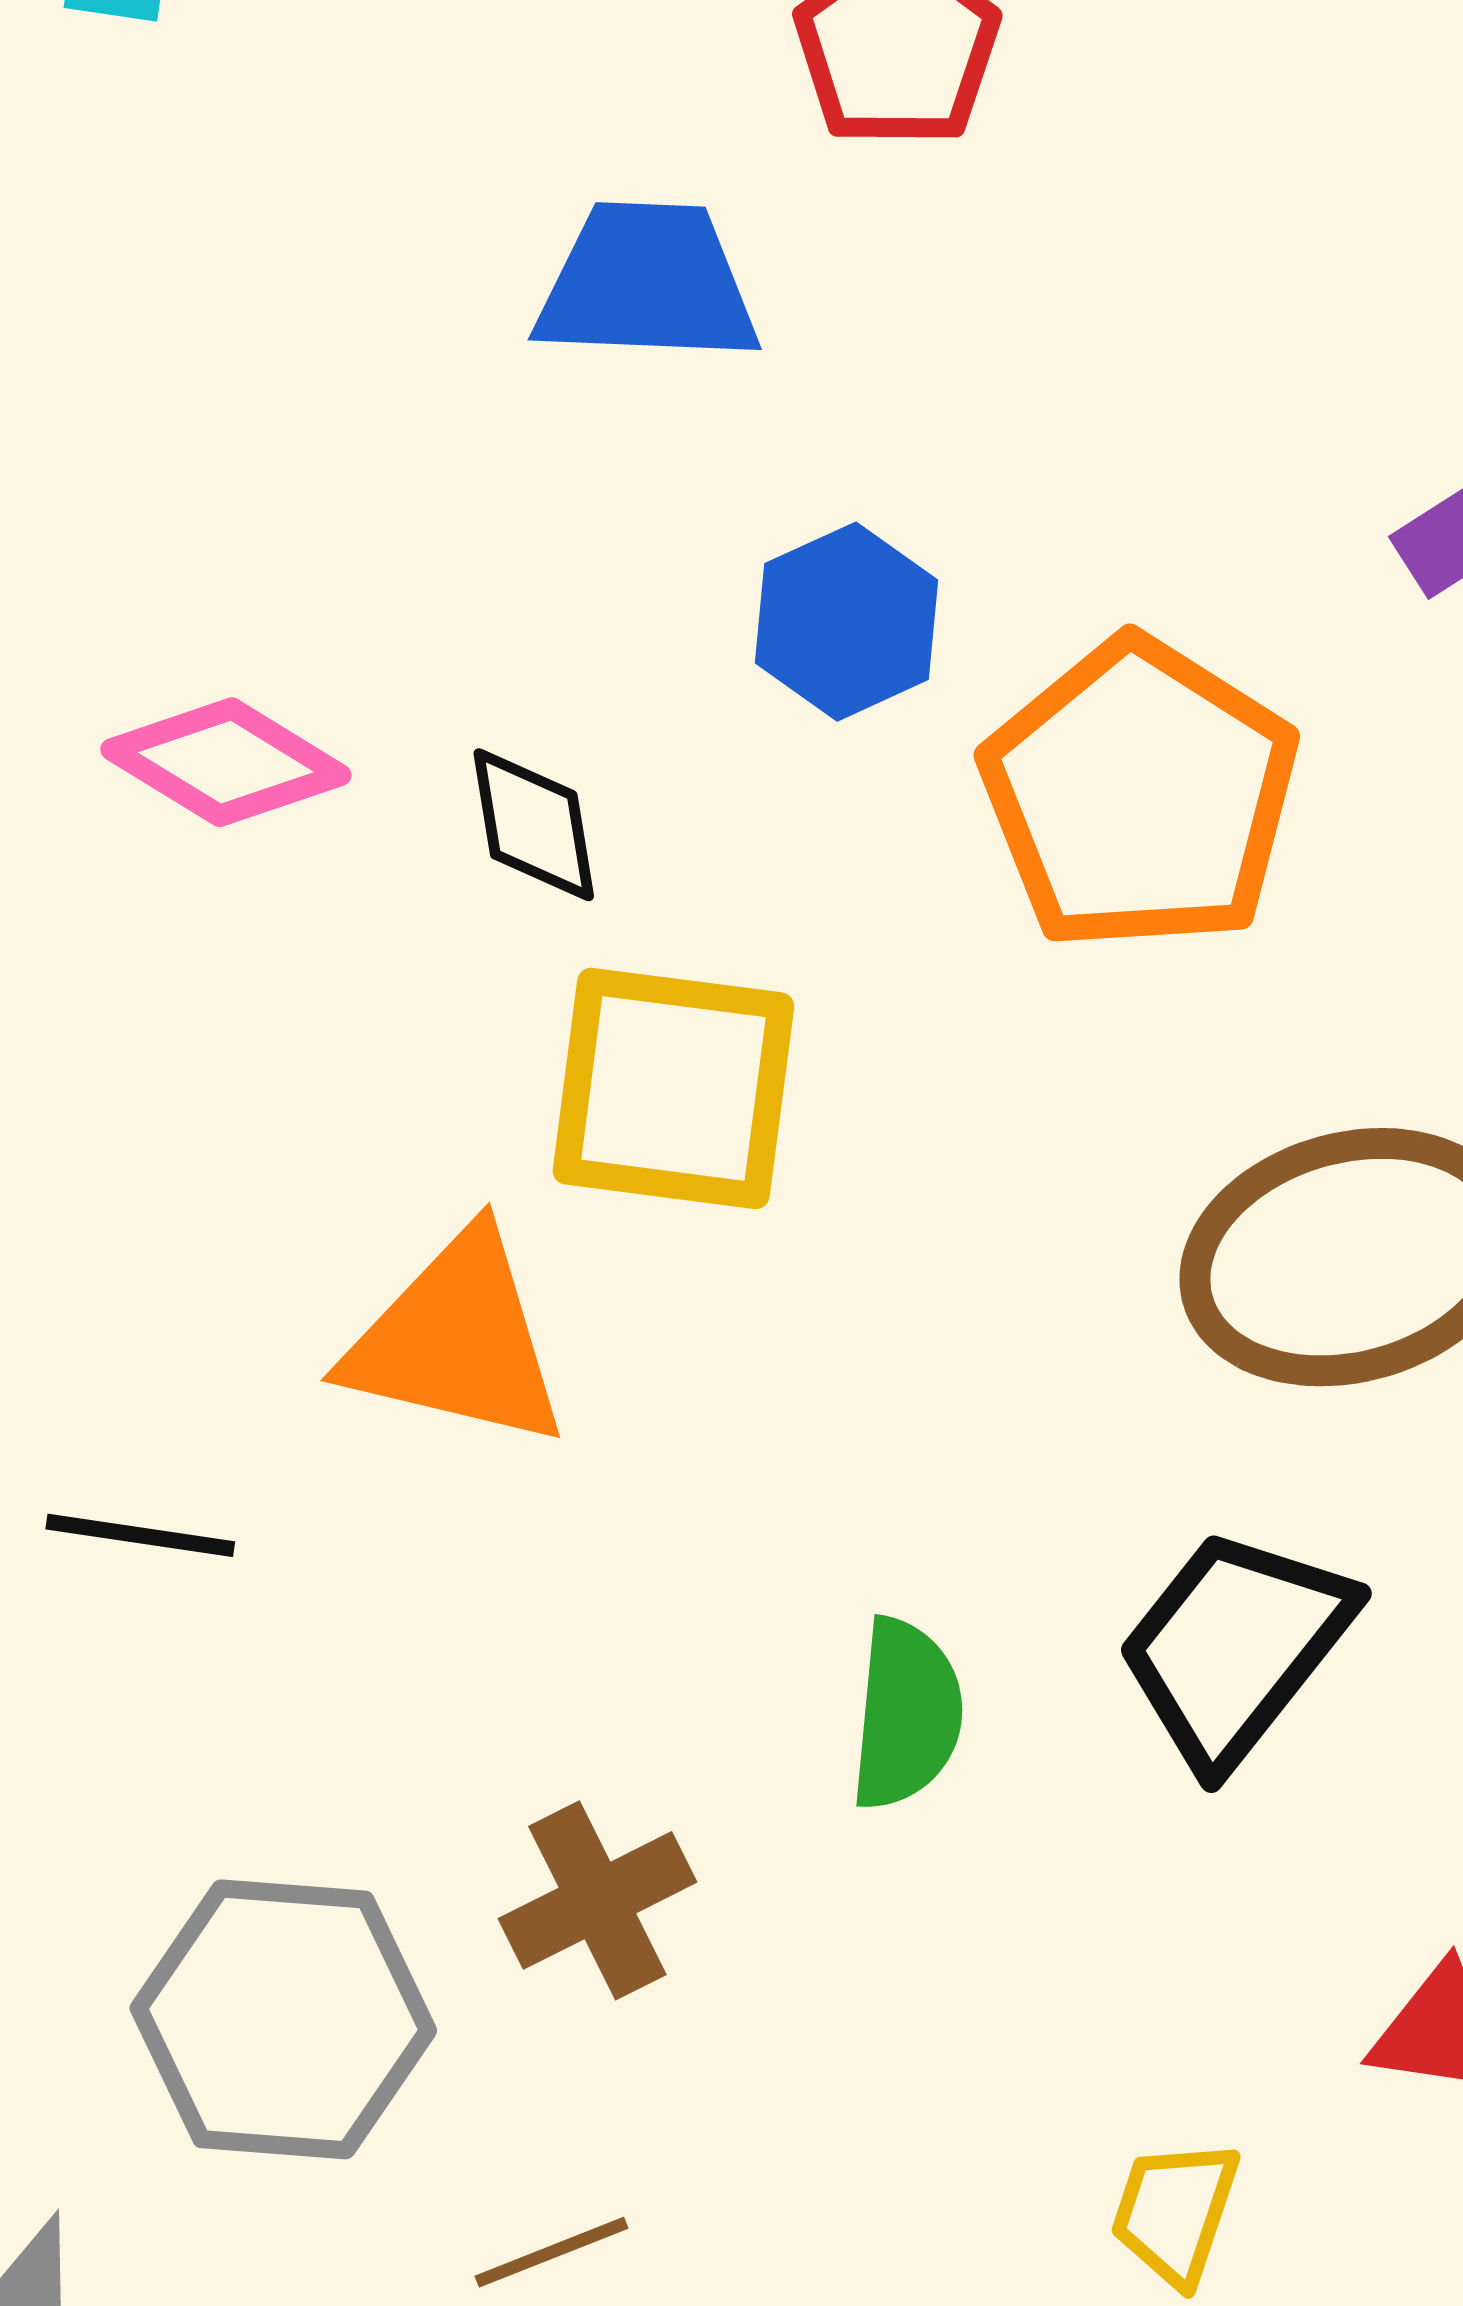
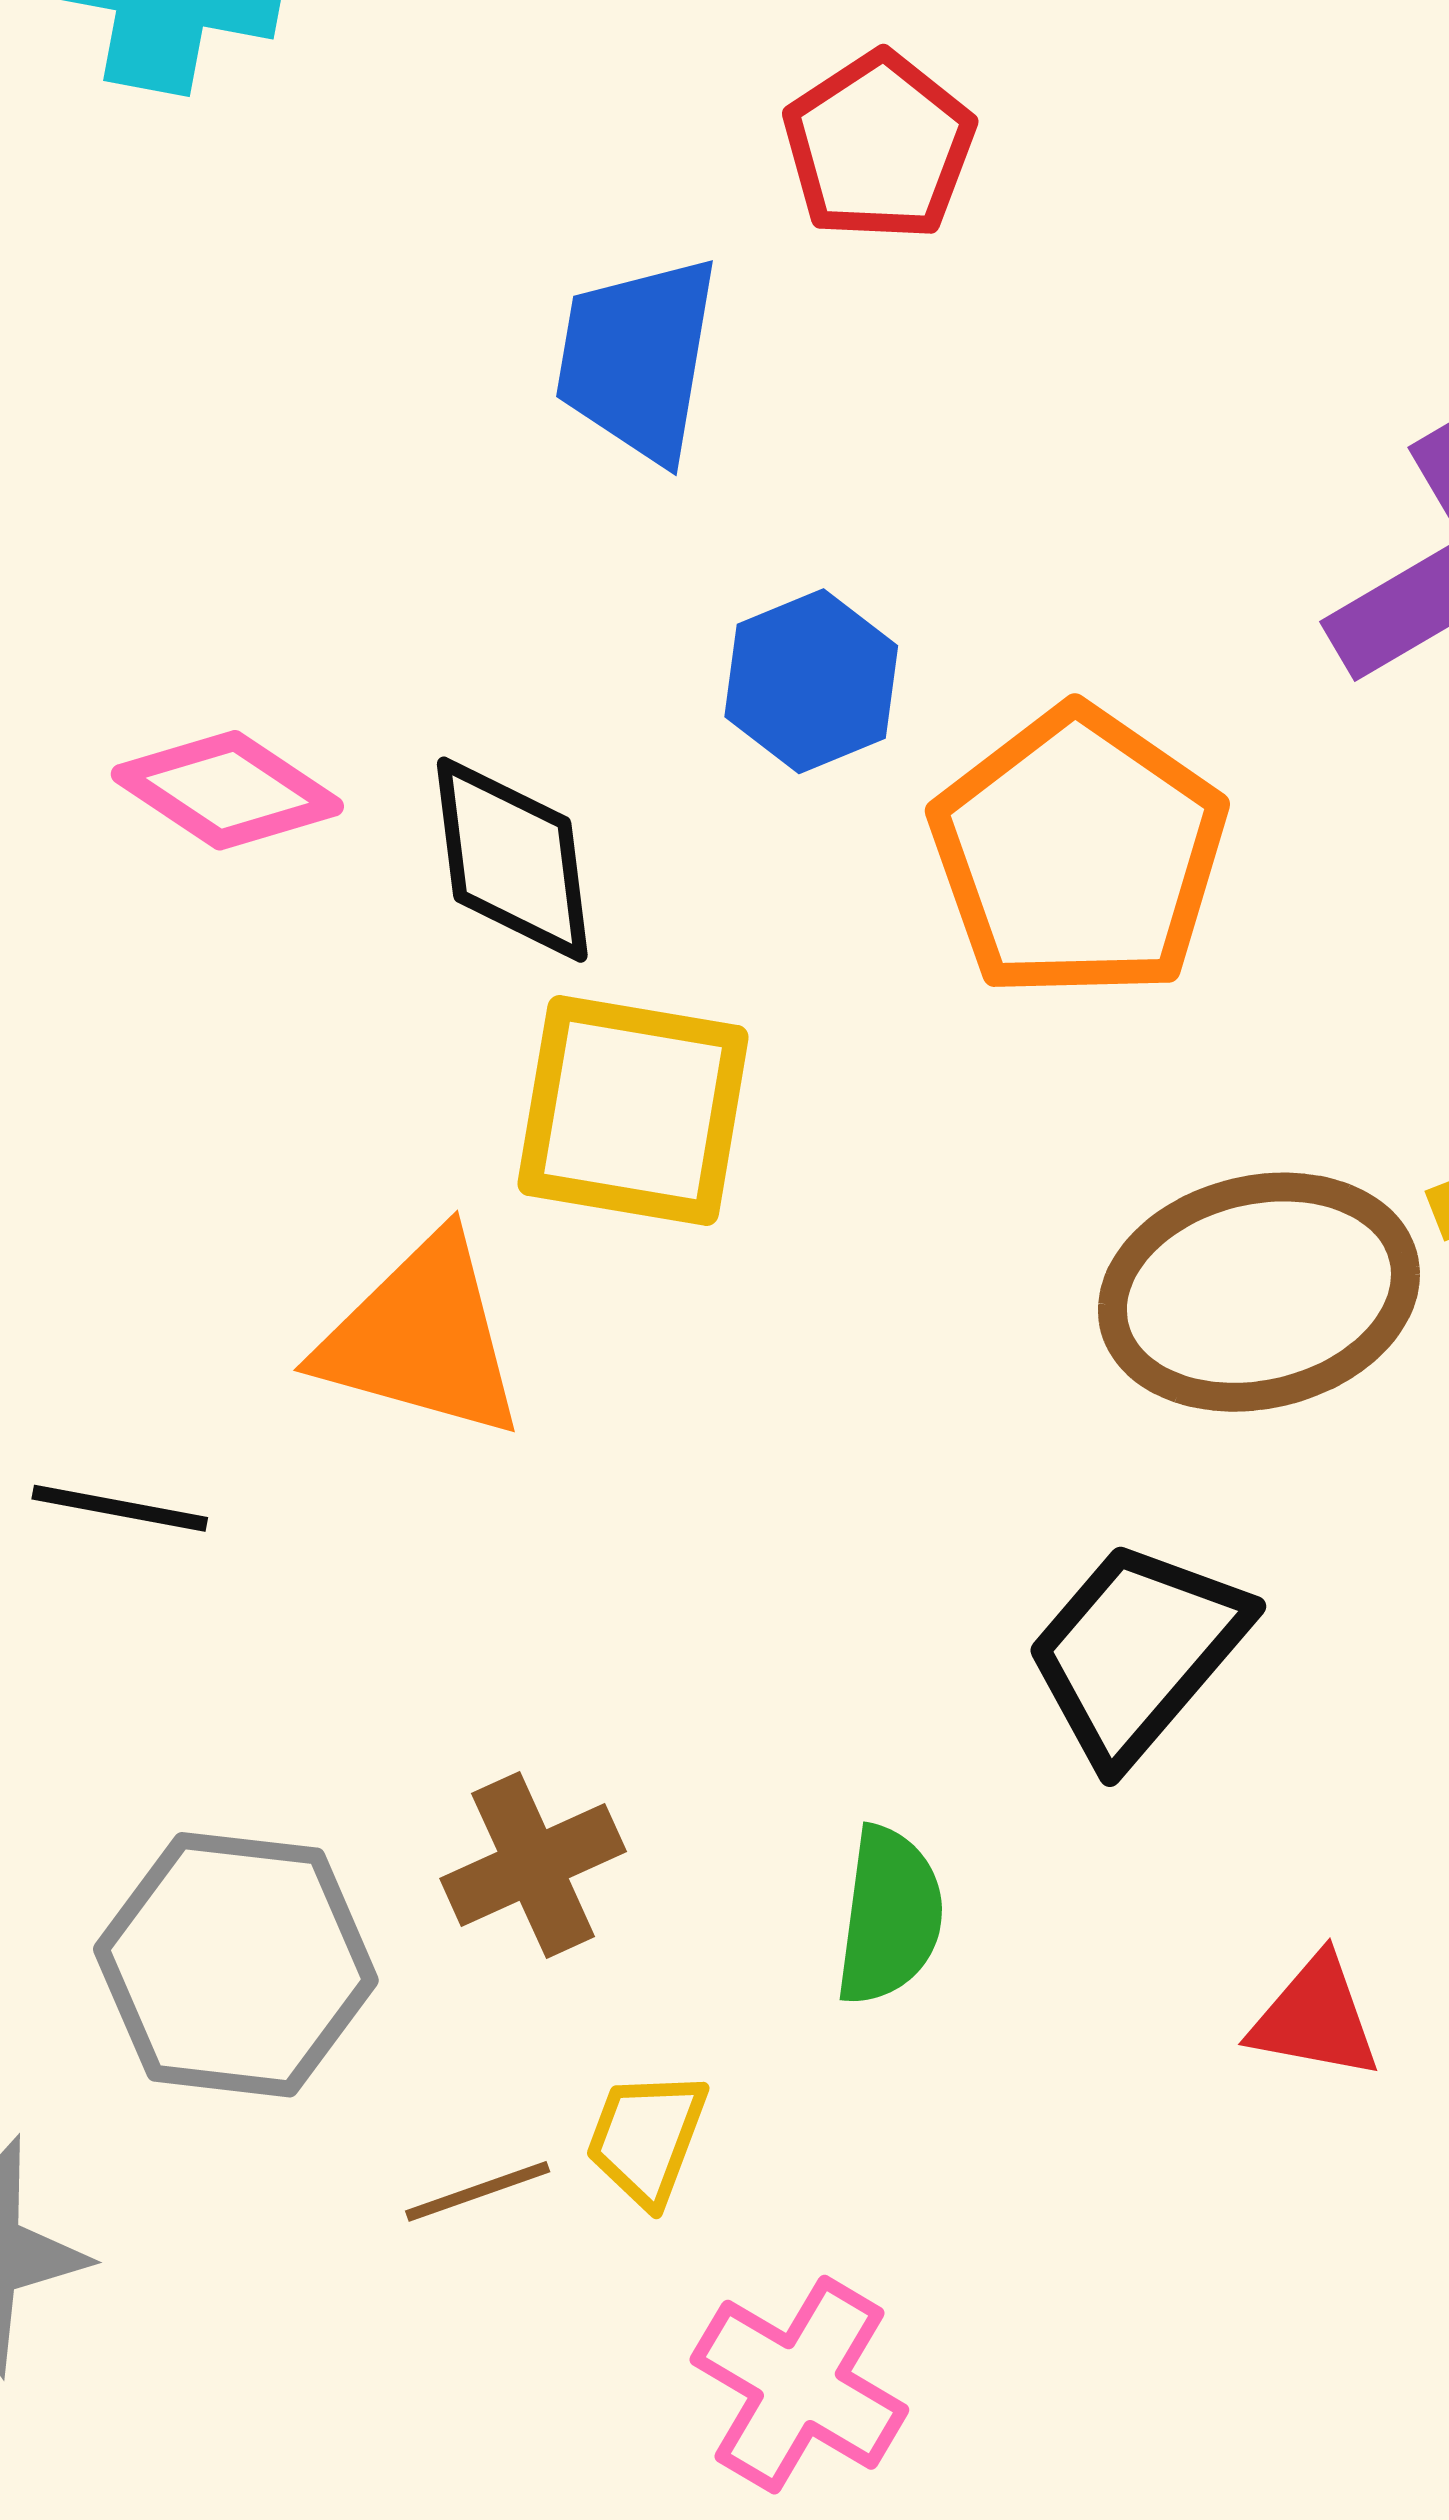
blue trapezoid: (647, 283) -> (638, 359), turned -85
black diamond: (534, 825) -> (512, 860), size x1.4
green semicircle: (906, 1714) -> (890, 1916), moved
yellow trapezoid: (1175, 2212) -> (647, 2138), moved

